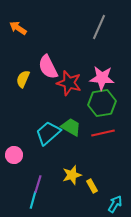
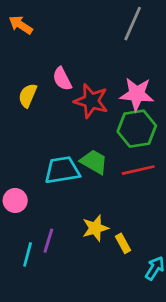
pink semicircle: (48, 67) -> (62, 79), size x0.7
cyan trapezoid: (48, 133) -> (62, 170), turned 32
cyan line: (33, 200) -> (28, 254), moved

